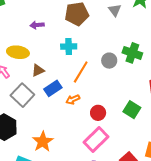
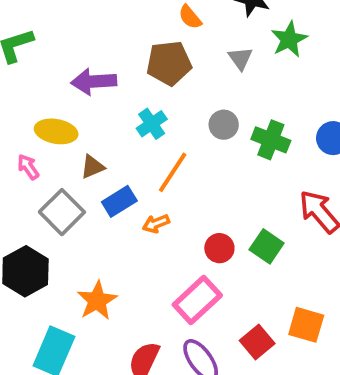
purple arrow: (37, 25) -> (94, 82), size x1.6
cyan cross: (69, 47) -> (152, 124), turned -35
gray circle: (109, 61) -> (224, 125), moved
red circle: (98, 113) -> (219, 248), moved

